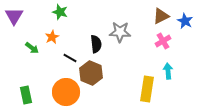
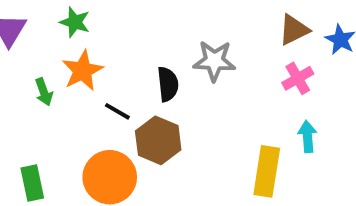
green star: (60, 12) -> (75, 22), moved
orange star: (52, 37) -> (83, 71), size x1.5
green arrow: (32, 48) -> (44, 92), turned 32

